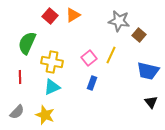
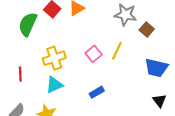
green semicircle: (27, 43) -> (28, 24), moved
yellow cross: (52, 62) -> (54, 58), turned -30
blue rectangle: (92, 83) -> (97, 92), moved, turned 40

